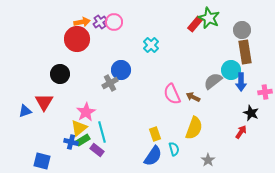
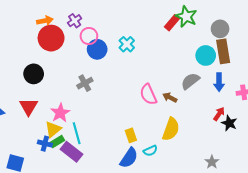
orange arrow: (82, 22) -> (45, 21), moved
pink circle: (114, 22) -> (89, 36), moved
blue circle: (121, 70) -> (97, 49), moved
cyan circle: (231, 70) -> (206, 55), moved
red triangle: (44, 102) -> (28, 107), moved
black star: (251, 113) -> (229, 123), moved
red arrow: (241, 132) -> (219, 114), moved
cyan semicircle: (174, 149) -> (150, 151), turned 80
purple rectangle: (97, 150) -> (72, 152), size x1.5
gray star: (208, 160) -> (212, 162), moved

